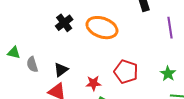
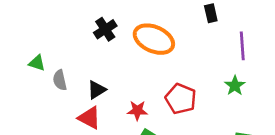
green star: (168, 74) -> (235, 86), moved

